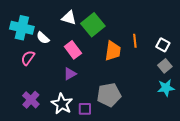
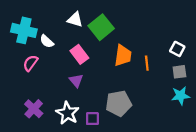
orange line: (135, 41) -> (147, 63), moved
gray square: (165, 66) -> (179, 72), turned 32
purple triangle: (70, 74) -> (76, 80), turned -40

